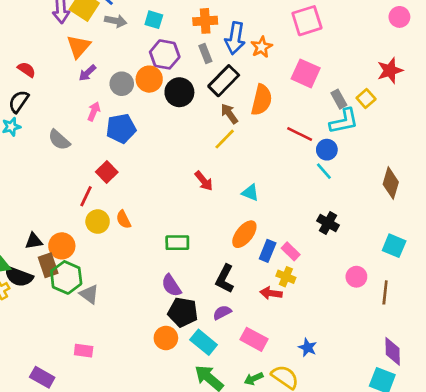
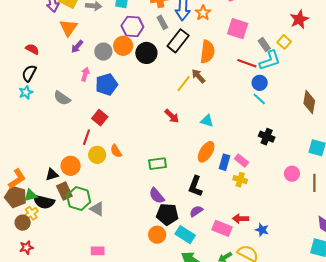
brown arrow: (229, 114) -> (198, 76), moved
red line: (300, 134) -> (247, 63), moved
orange circle: (62, 246) -> (71, 166), moved
red arrow: (271, 293) -> (241, 219), moved

